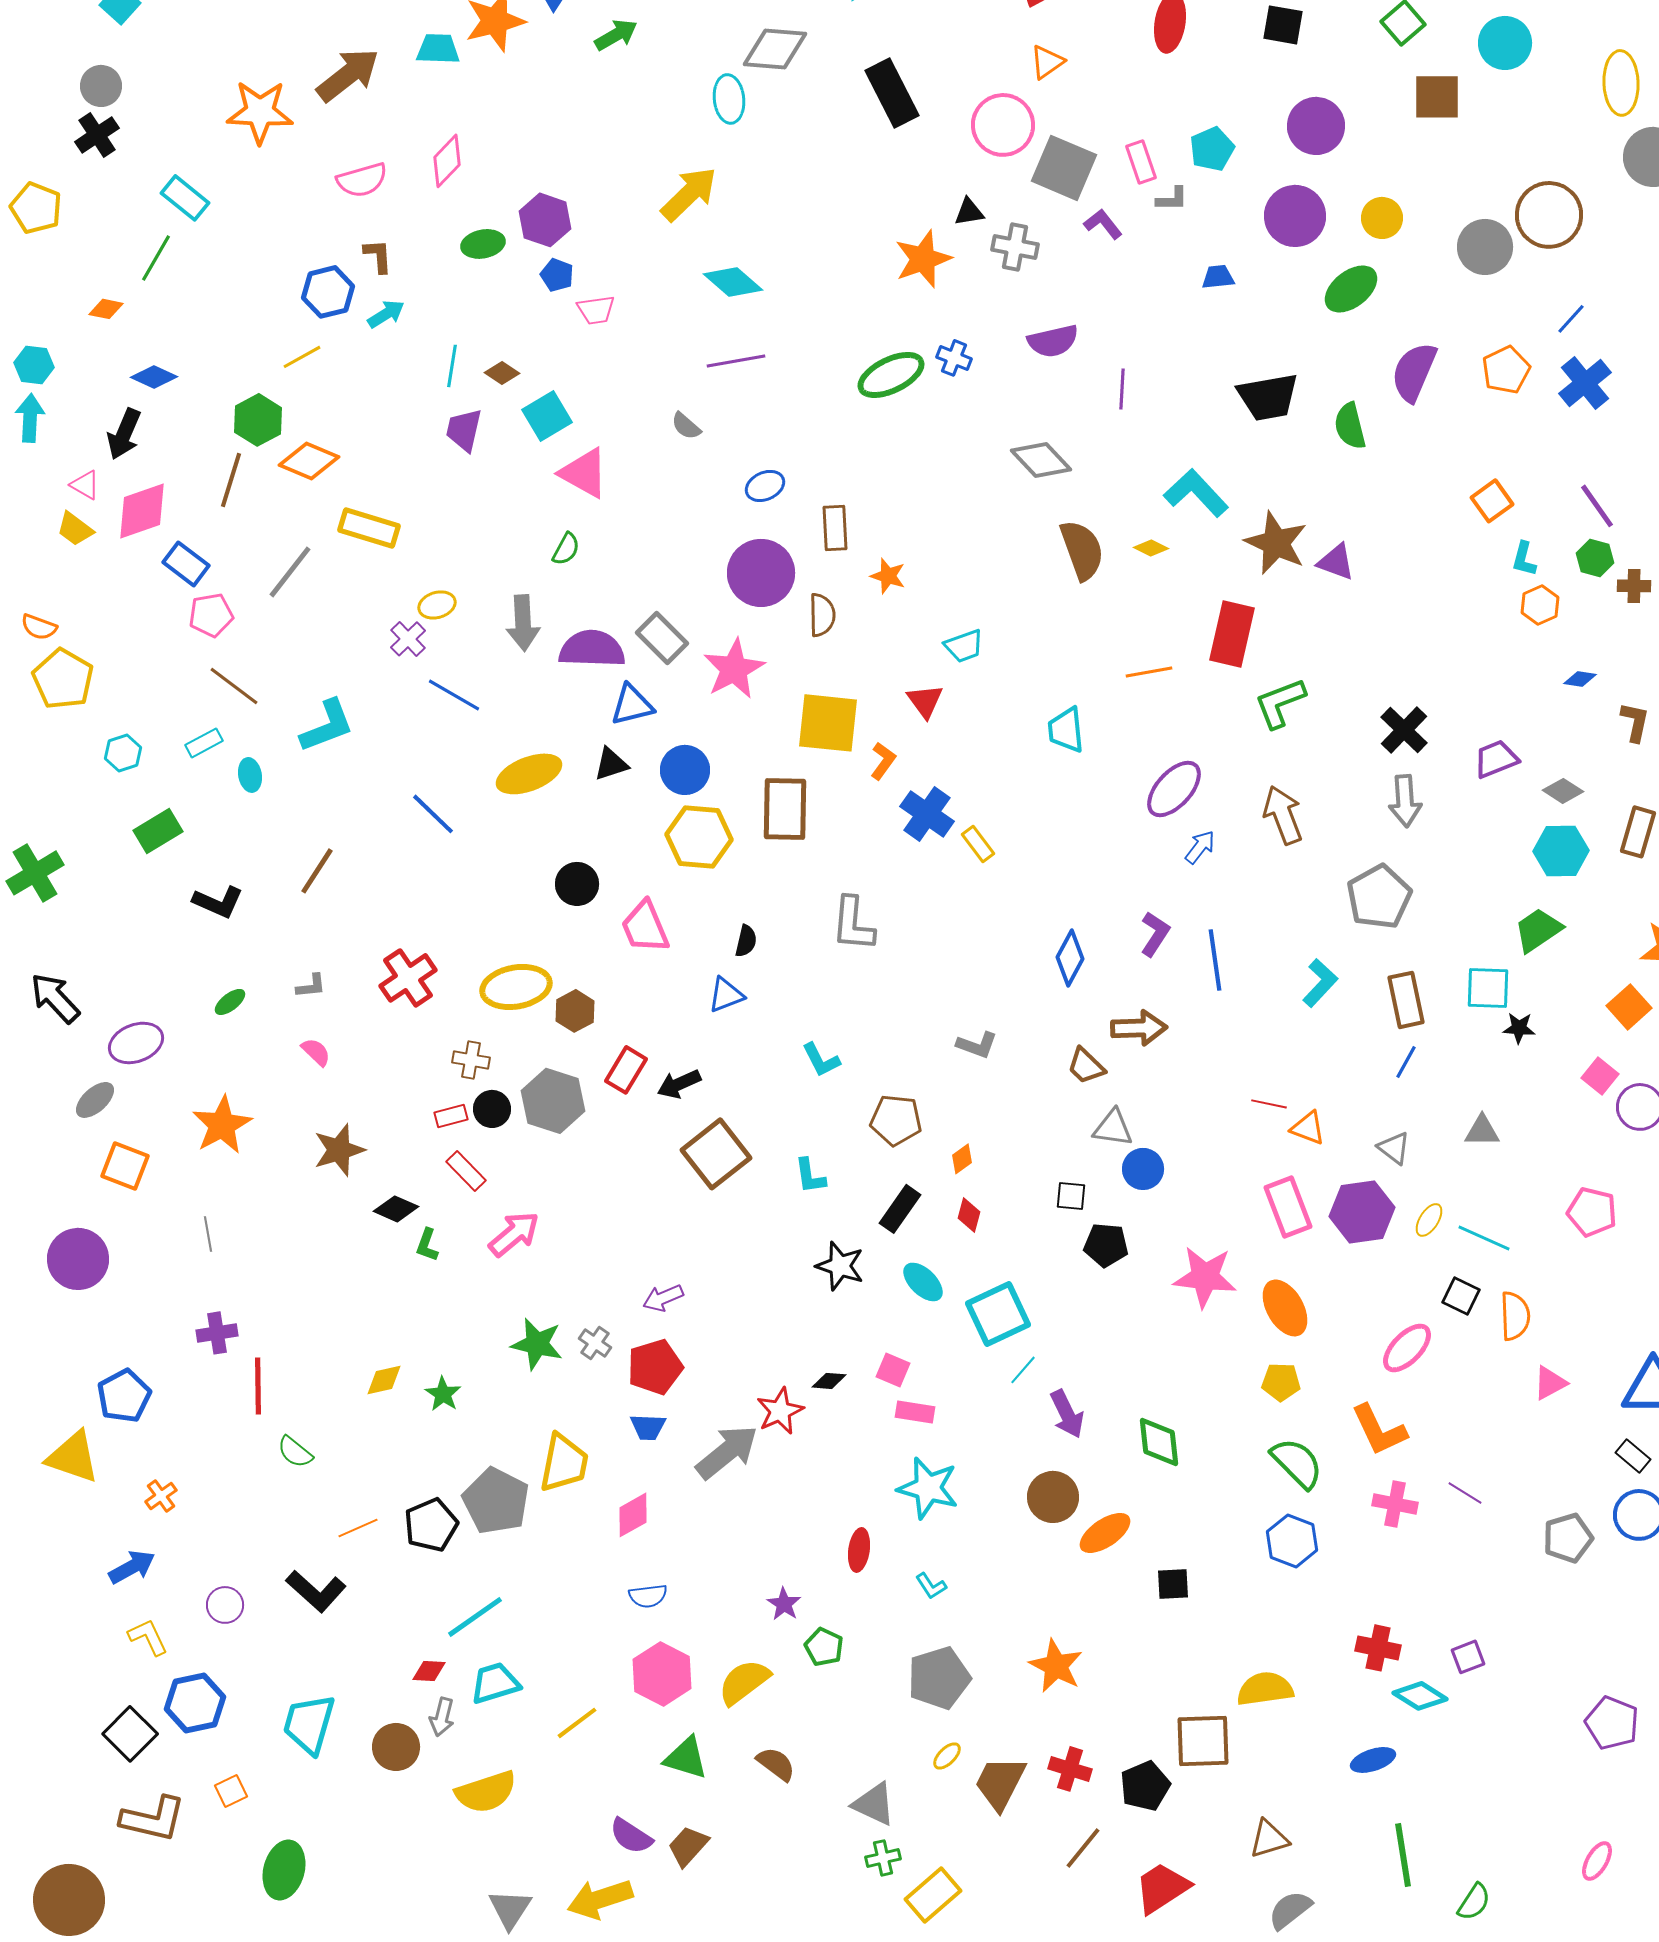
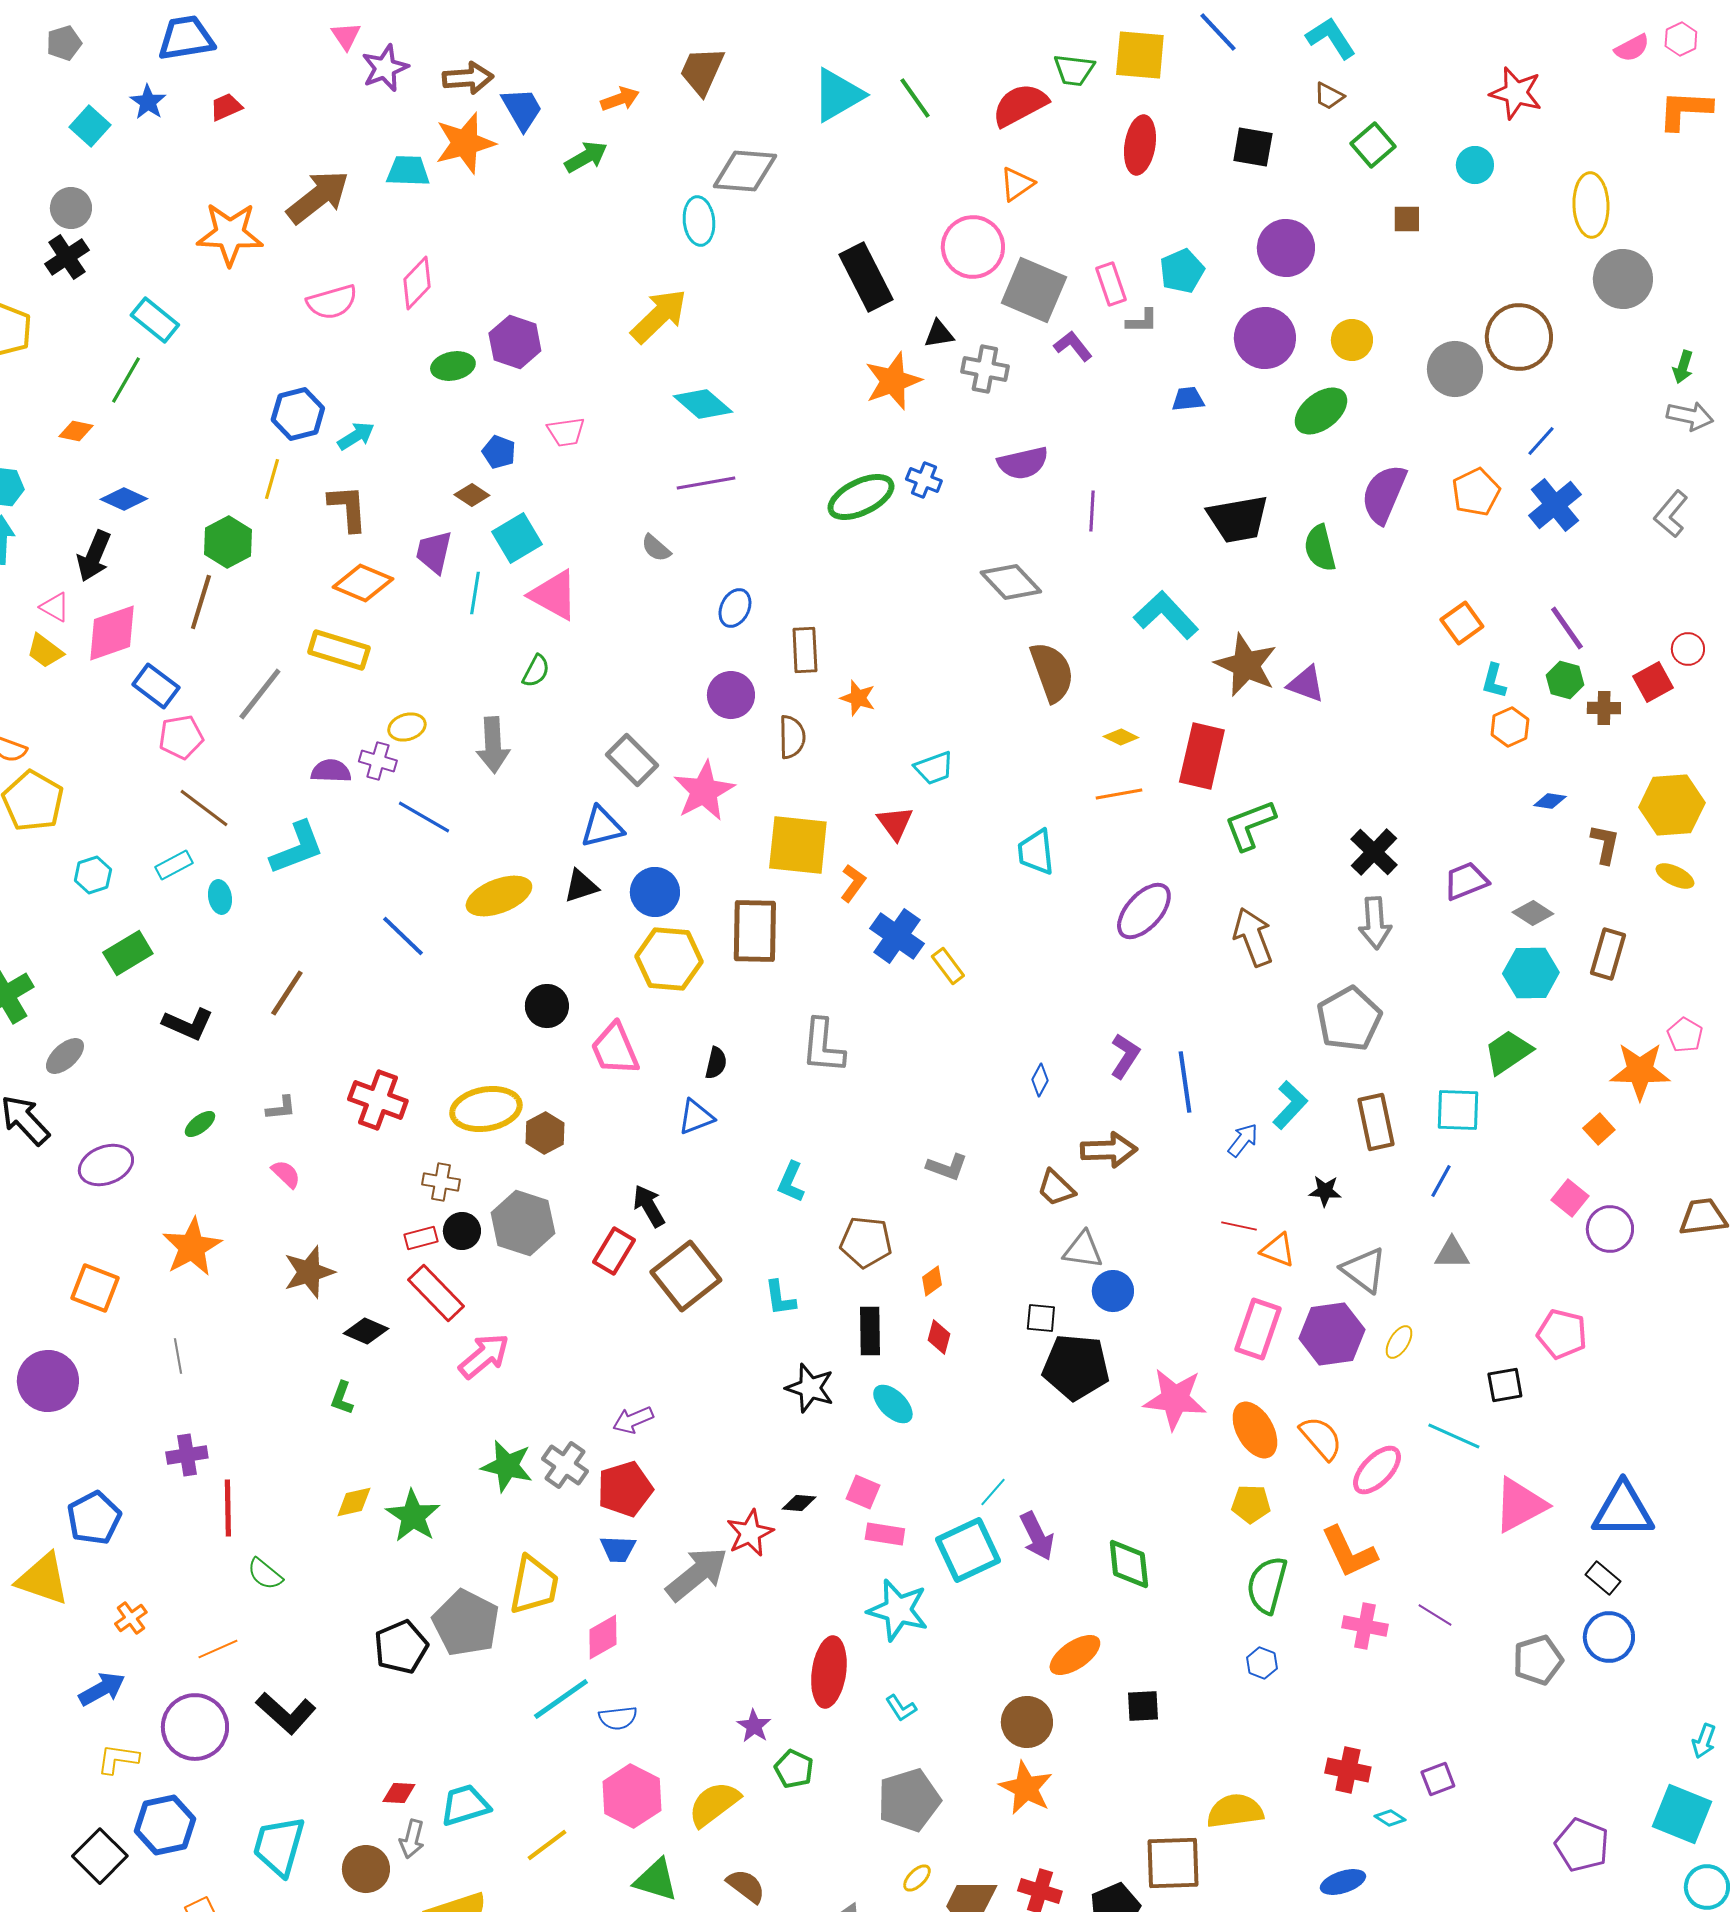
cyan circle: (1505, 43) -> (1475, 165), size x0.7
black rectangle: (892, 93) -> (866, 277), moved
brown square: (1437, 97) -> (1407, 219), size x0.6
brown L-shape: (378, 256) -> (348, 508), moved, size x1.4
blue pentagon: (557, 275) -> (499, 452), moved
yellow line: (302, 357) -> (272, 479), turned -45
cyan line: (452, 366) -> (475, 593), moved
orange diamond: (309, 461) -> (363, 583), moved
blue ellipse: (765, 486) -> (735, 608), turned -39
yellow diamond: (1151, 548) -> (1121, 737), moved
purple circle: (761, 573) -> (731, 695), size x0.7
purple cross: (408, 639) -> (378, 761), turned -30
purple semicircle: (592, 649) -> (331, 771), moved, size x0.6
blue arrow: (1200, 847) -> (1243, 1140), moved
blue diamond: (1070, 958) -> (1040, 1080), size x0.6
red cross: (408, 978) -> (378, 1100), turned -36
orange square: (1629, 1007) -> (1599, 1129), size x0.7
black star: (1519, 1028) -> (1325, 1191), moved
cyan L-shape: (821, 1060) -> (791, 1182), turned 51
blue line: (1406, 1062) -> (1441, 1181), moved
red rectangle: (626, 1070) -> (614, 1251), moved
black arrow: (679, 1084) -> (649, 1206), turned 84
gray ellipse: (95, 1100) -> (65, 1056), moved
gray triangle: (1394, 1148) -> (1364, 1270), size x1.4
red rectangle: (466, 1171) -> (436, 1293), size x1.4
pink rectangle: (1288, 1207) -> (1258, 1329), turned 40
black rectangle: (900, 1209) -> (870, 1331), turned -36
cyan line: (1484, 1238) -> (1454, 1436), moved
green L-shape: (427, 1245) -> (342, 1398), moved
black pentagon: (1106, 1245) -> (1076, 1367), size x1.5
black square: (1461, 1296) -> (1505, 1385), moved, turned -36
cyan square: (998, 1314) -> (968, 1550), moved
orange semicircle: (1515, 1316) -> (1321, 1438), moved, turned -39
gray cross: (595, 1343) -> (565, 1465), size x1.4
pink triangle: (1550, 1383) -> (1520, 1505), size x1.6
green star: (443, 1394) -> (413, 1516), size x1.5
green semicircle: (1297, 1463) -> (1267, 1585), turned -120
brown circle: (1053, 1497) -> (1027, 1722), moved
orange line: (358, 1528) -> (218, 1649), moved
blue hexagon: (1292, 1541) -> (1262, 1663), size x0.6
red ellipse: (859, 1550) -> (829, 1672), size x1.6
purple circle: (225, 1605) -> (195, 1727), size x1.8
cyan line: (475, 1617) -> (561, 1699), moved
yellow L-shape: (148, 1637) -> (118, 1759), turned -57
cyan diamond: (1420, 1696) -> (1390, 1818), size x0.6

